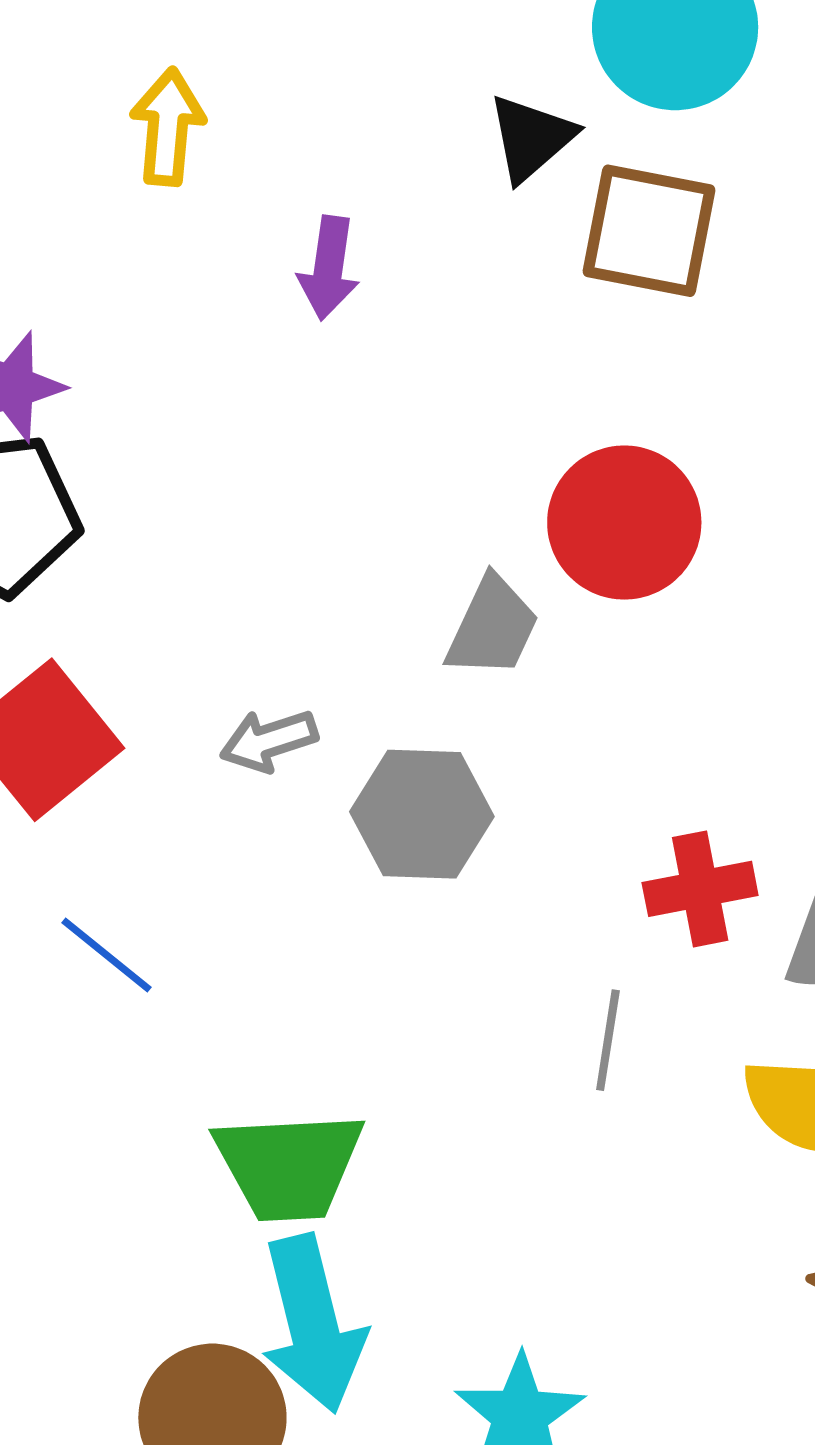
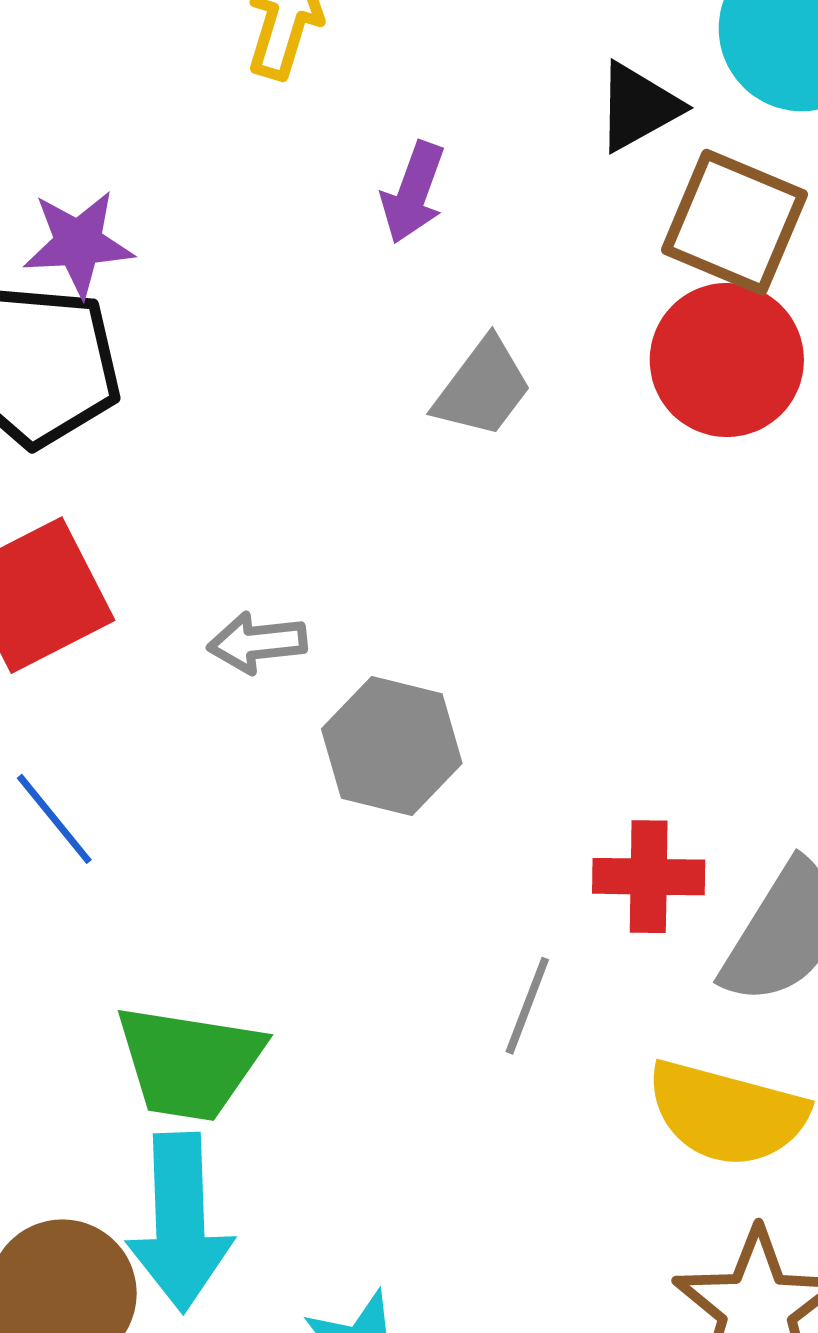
red circle: (624, 523) -> (727, 360), moved
gray trapezoid: (492, 627) -> (483, 388), moved

